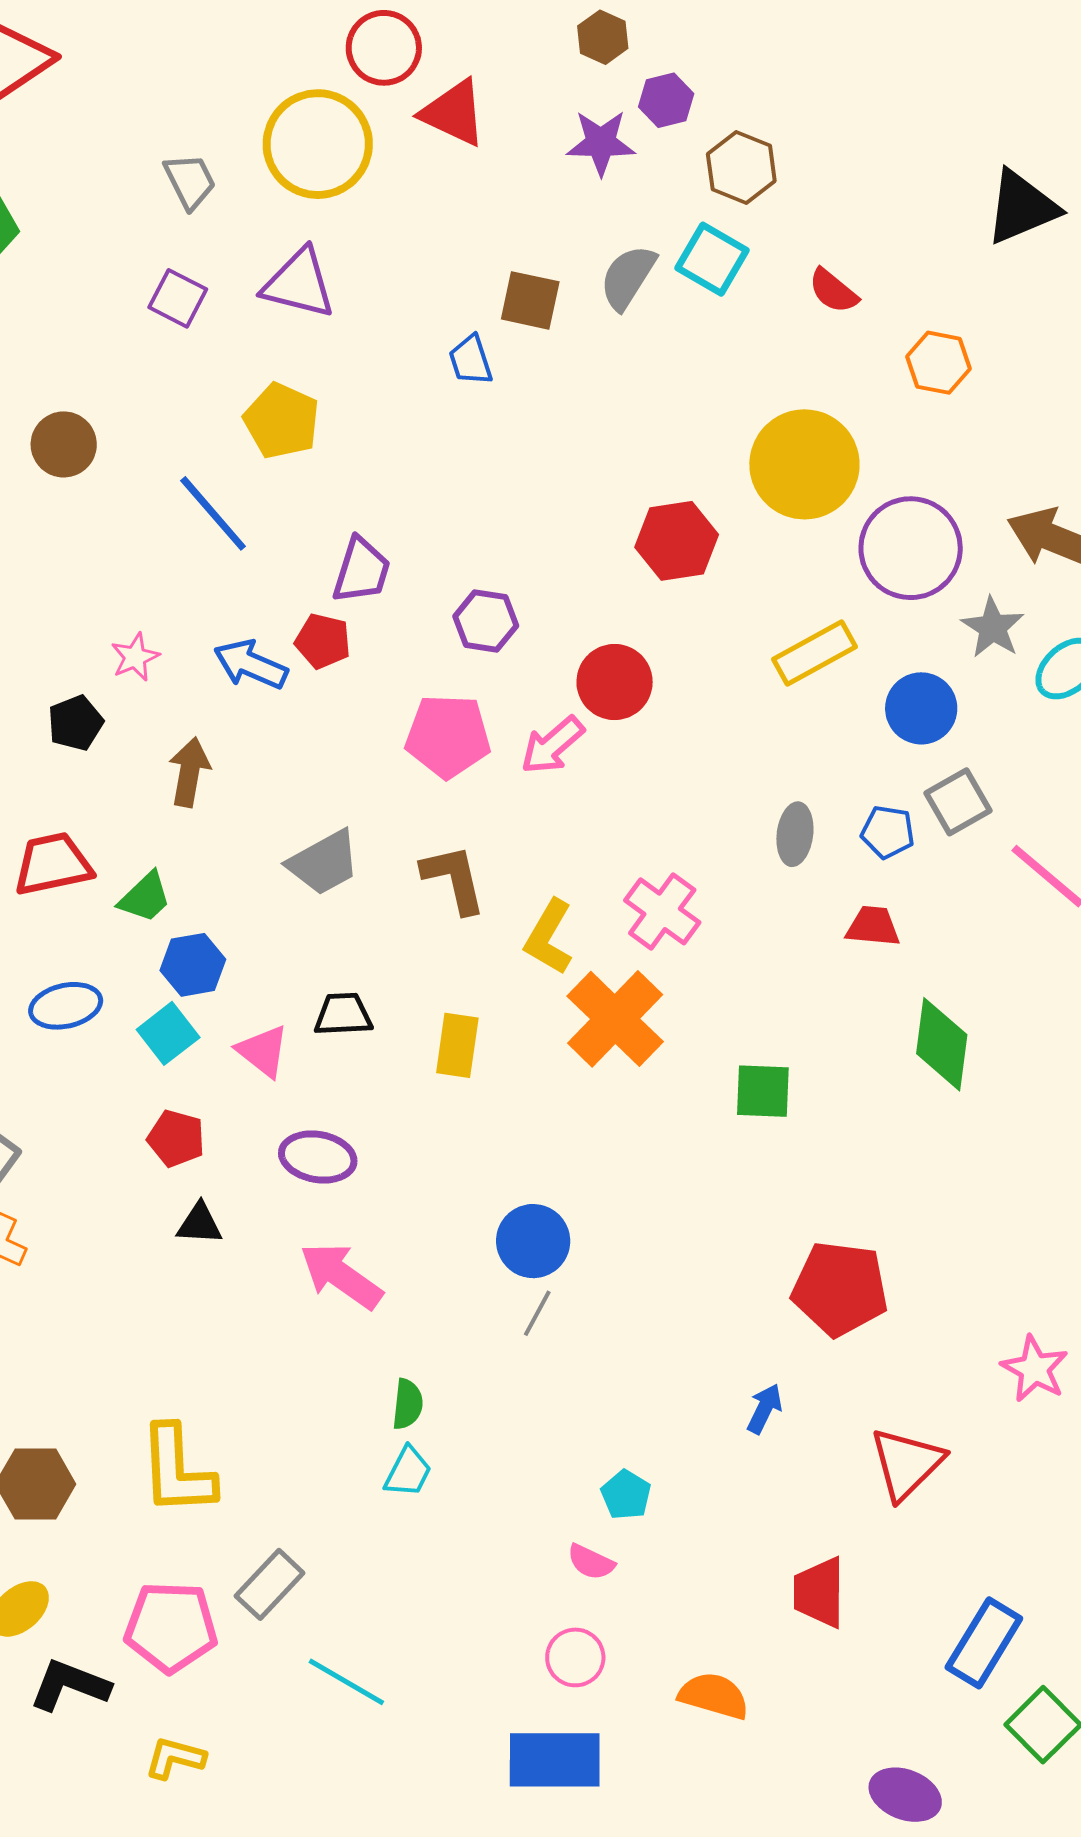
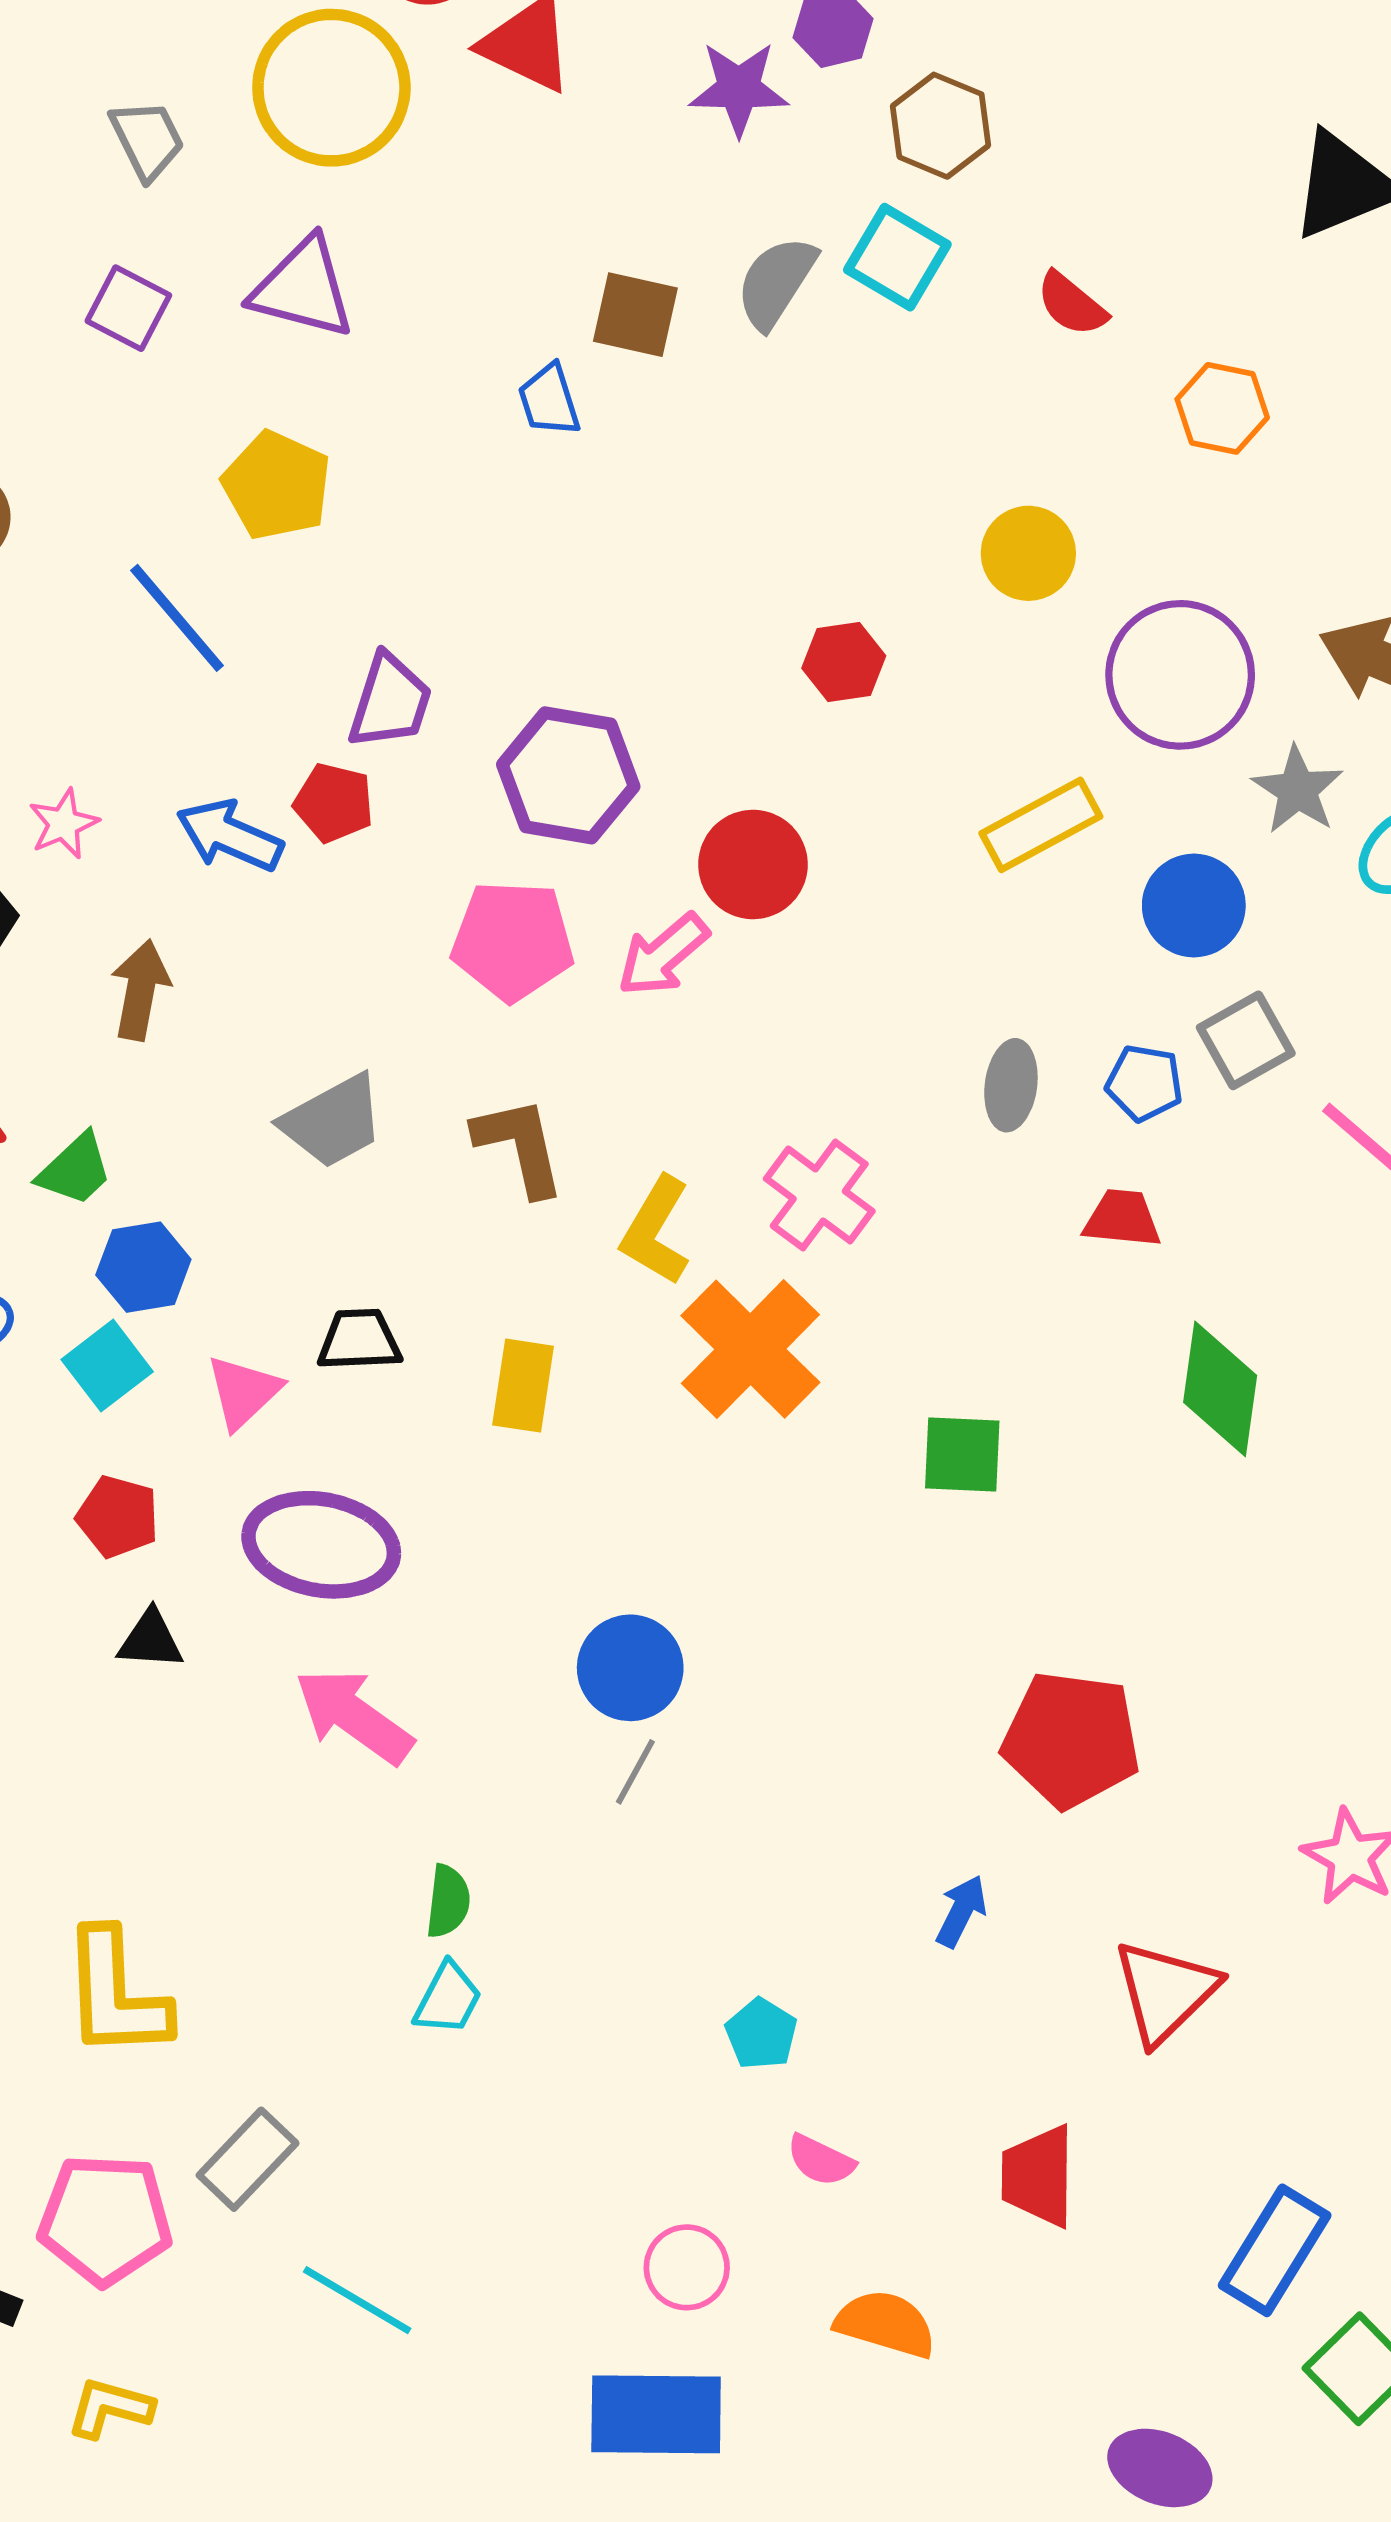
yellow circle: (804, 464) -> (1028, 553), size x0.6
red hexagon: (677, 541) -> (844, 662), size x0.7
purple hexagon: (486, 621) -> (568, 775), size x1.5
pink triangle: (263, 1051) -> (243, 1392), turned 38
purple ellipse: (318, 1157) -> (321, 1545), size x1.4
pink semicircle: (591, 1562) -> (821, 2160), moved

